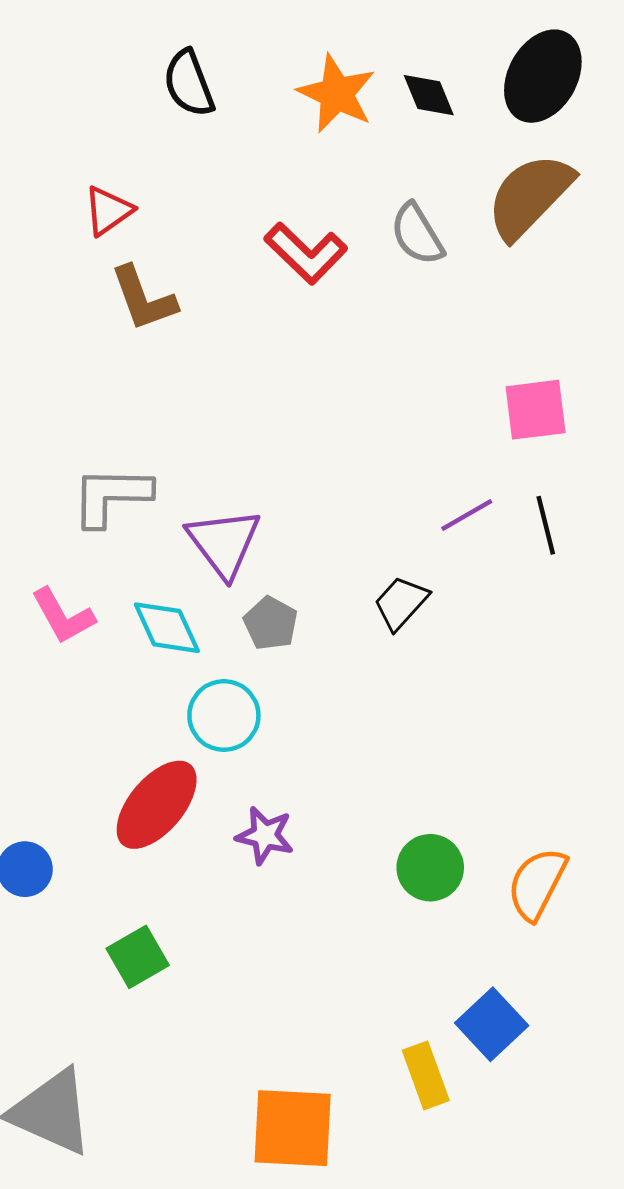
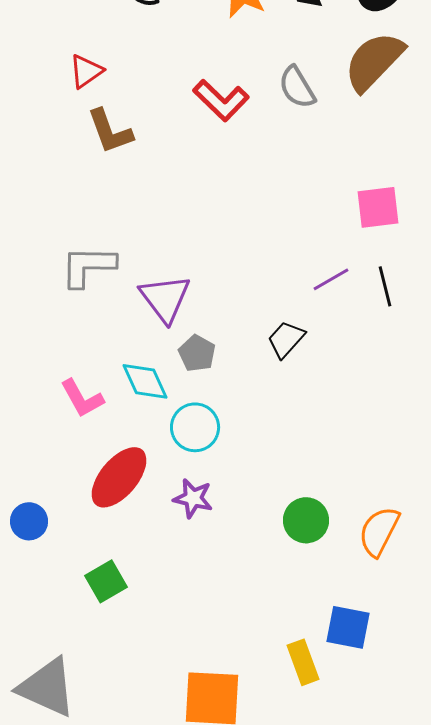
pink L-shape: (63, 616) -> (82, 398), moved
cyan diamond: (167, 628) -> (145, 381), moved
cyan circle: (224, 716) -> (195, 427), moved
blue square: (492, 1024) -> (348, 627), turned -36

